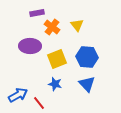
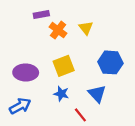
purple ellipse: (30, 46) -> (26, 72), moved
blue hexagon: (87, 57) -> (110, 62), moved
red line: (39, 103) -> (80, 115), moved

